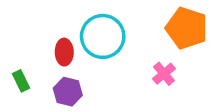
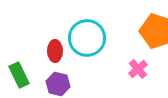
green rectangle: (21, 81) -> (19, 75), size x1.4

